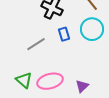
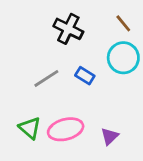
blue rectangle: (64, 34) -> (85, 76), moved, turned -40

